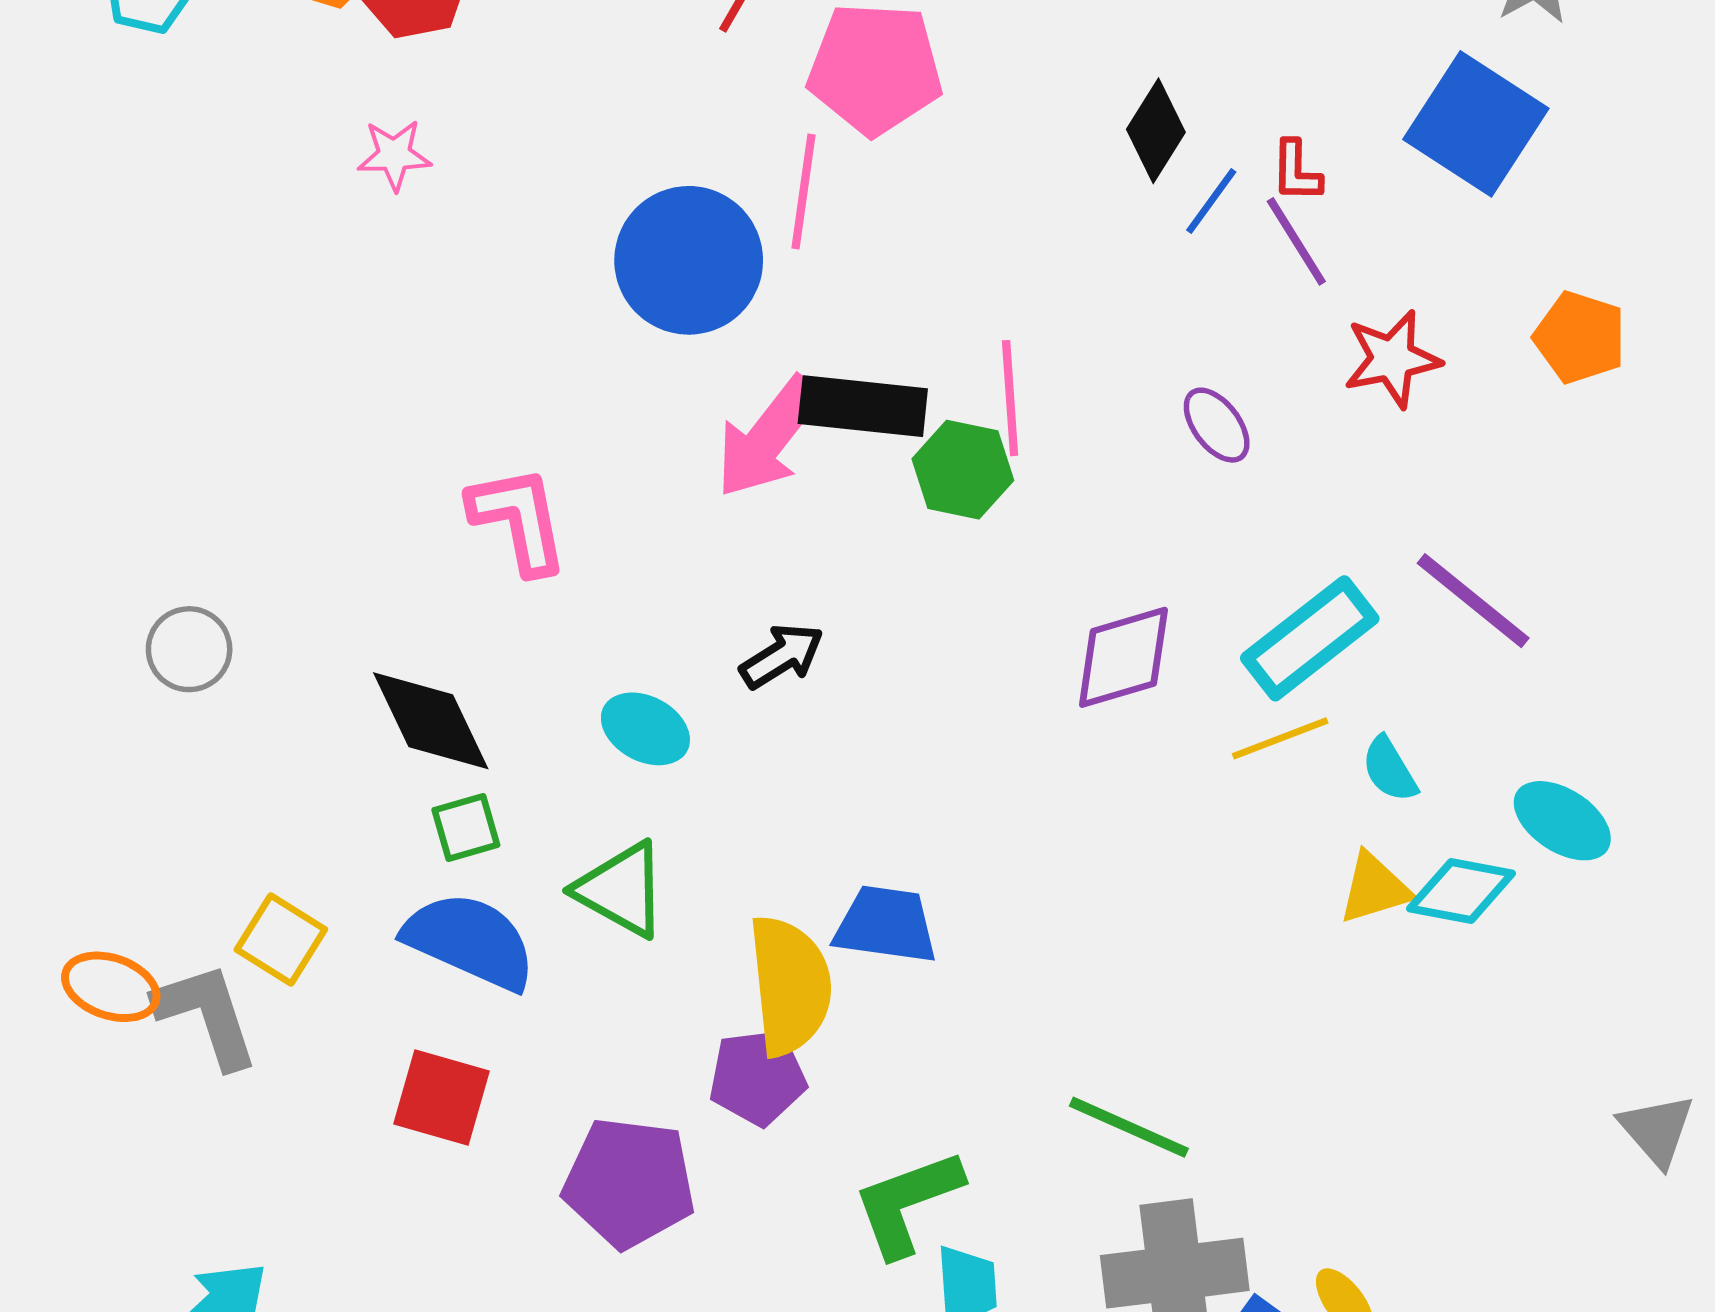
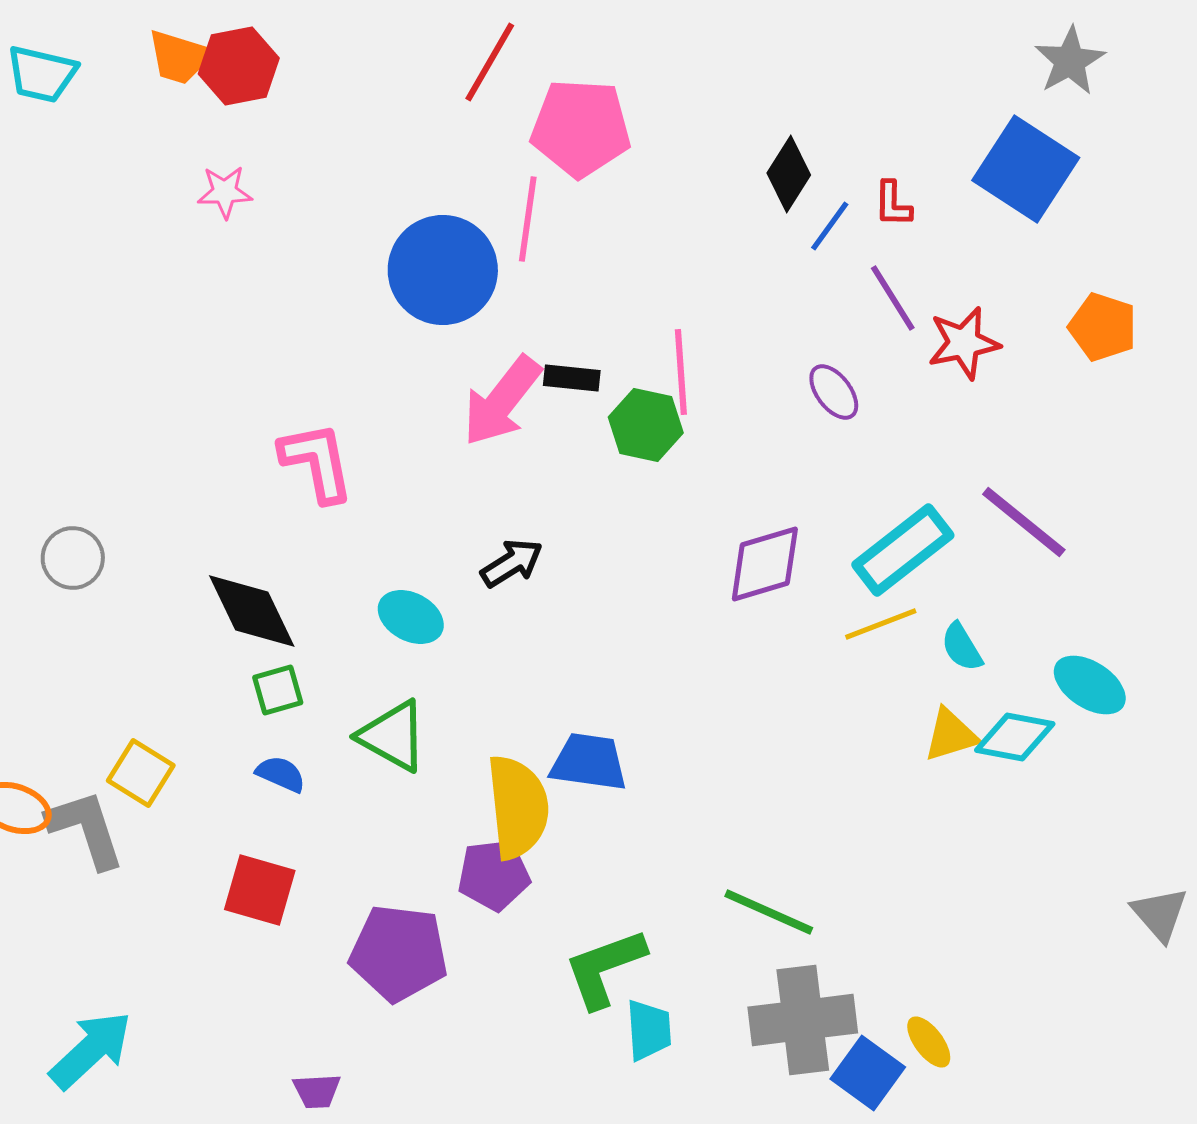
purple line: (1296, 241) -> (893, 298), moved
black rectangle: (863, 406) -> (572, 378), size x0.6
blue semicircle: (470, 941) -> (281, 774), size x0.5

